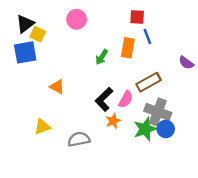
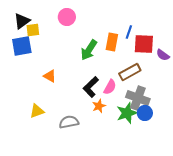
red square: (137, 17) -> (144, 44), moved, size x1.5
yellow square: (38, 34) -> (33, 30), turned -32
blue line: (147, 36) -> (129, 32), turned 40
green arrow: (102, 57) -> (89, 50), size x1.5

